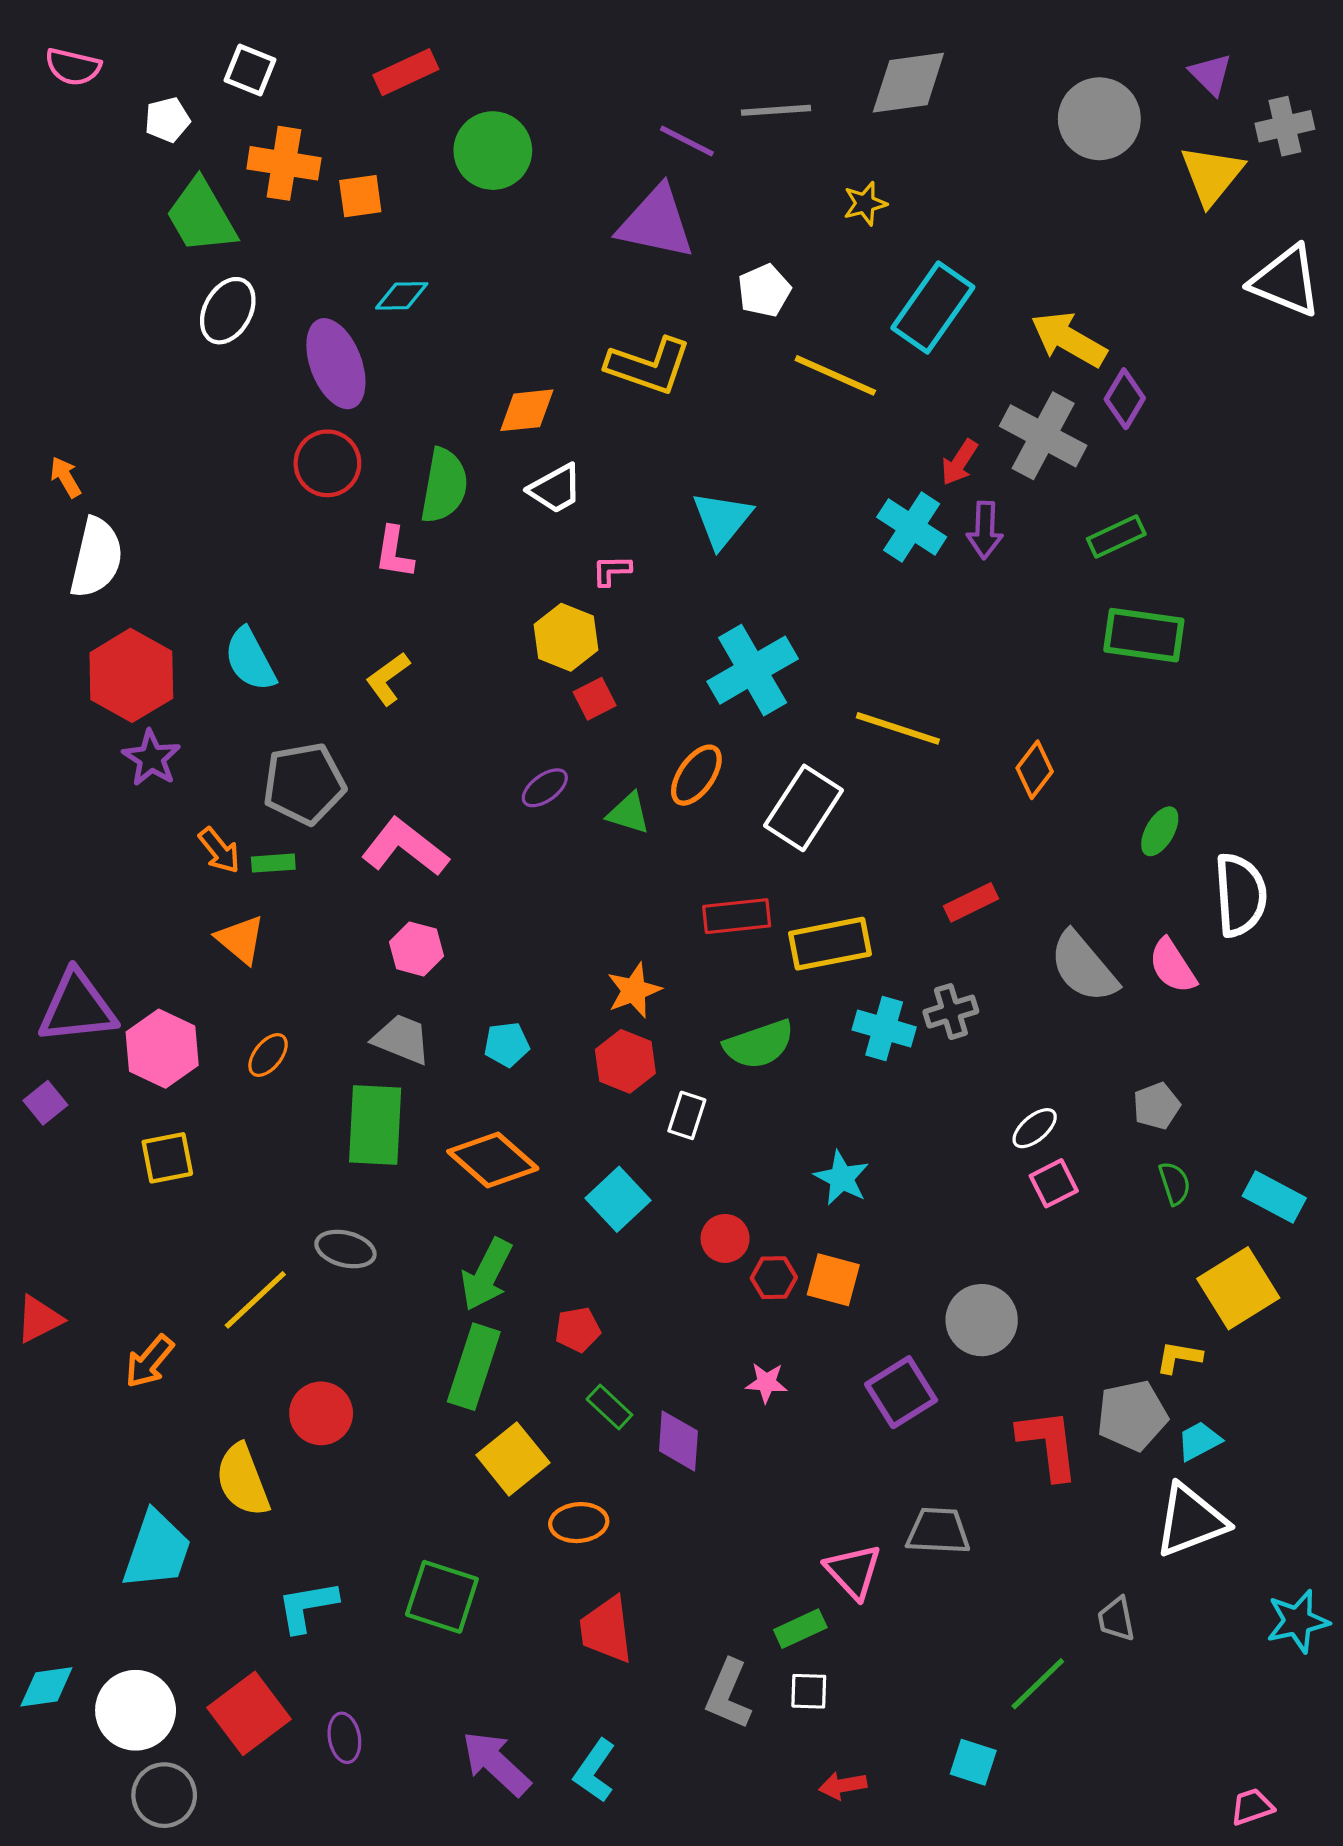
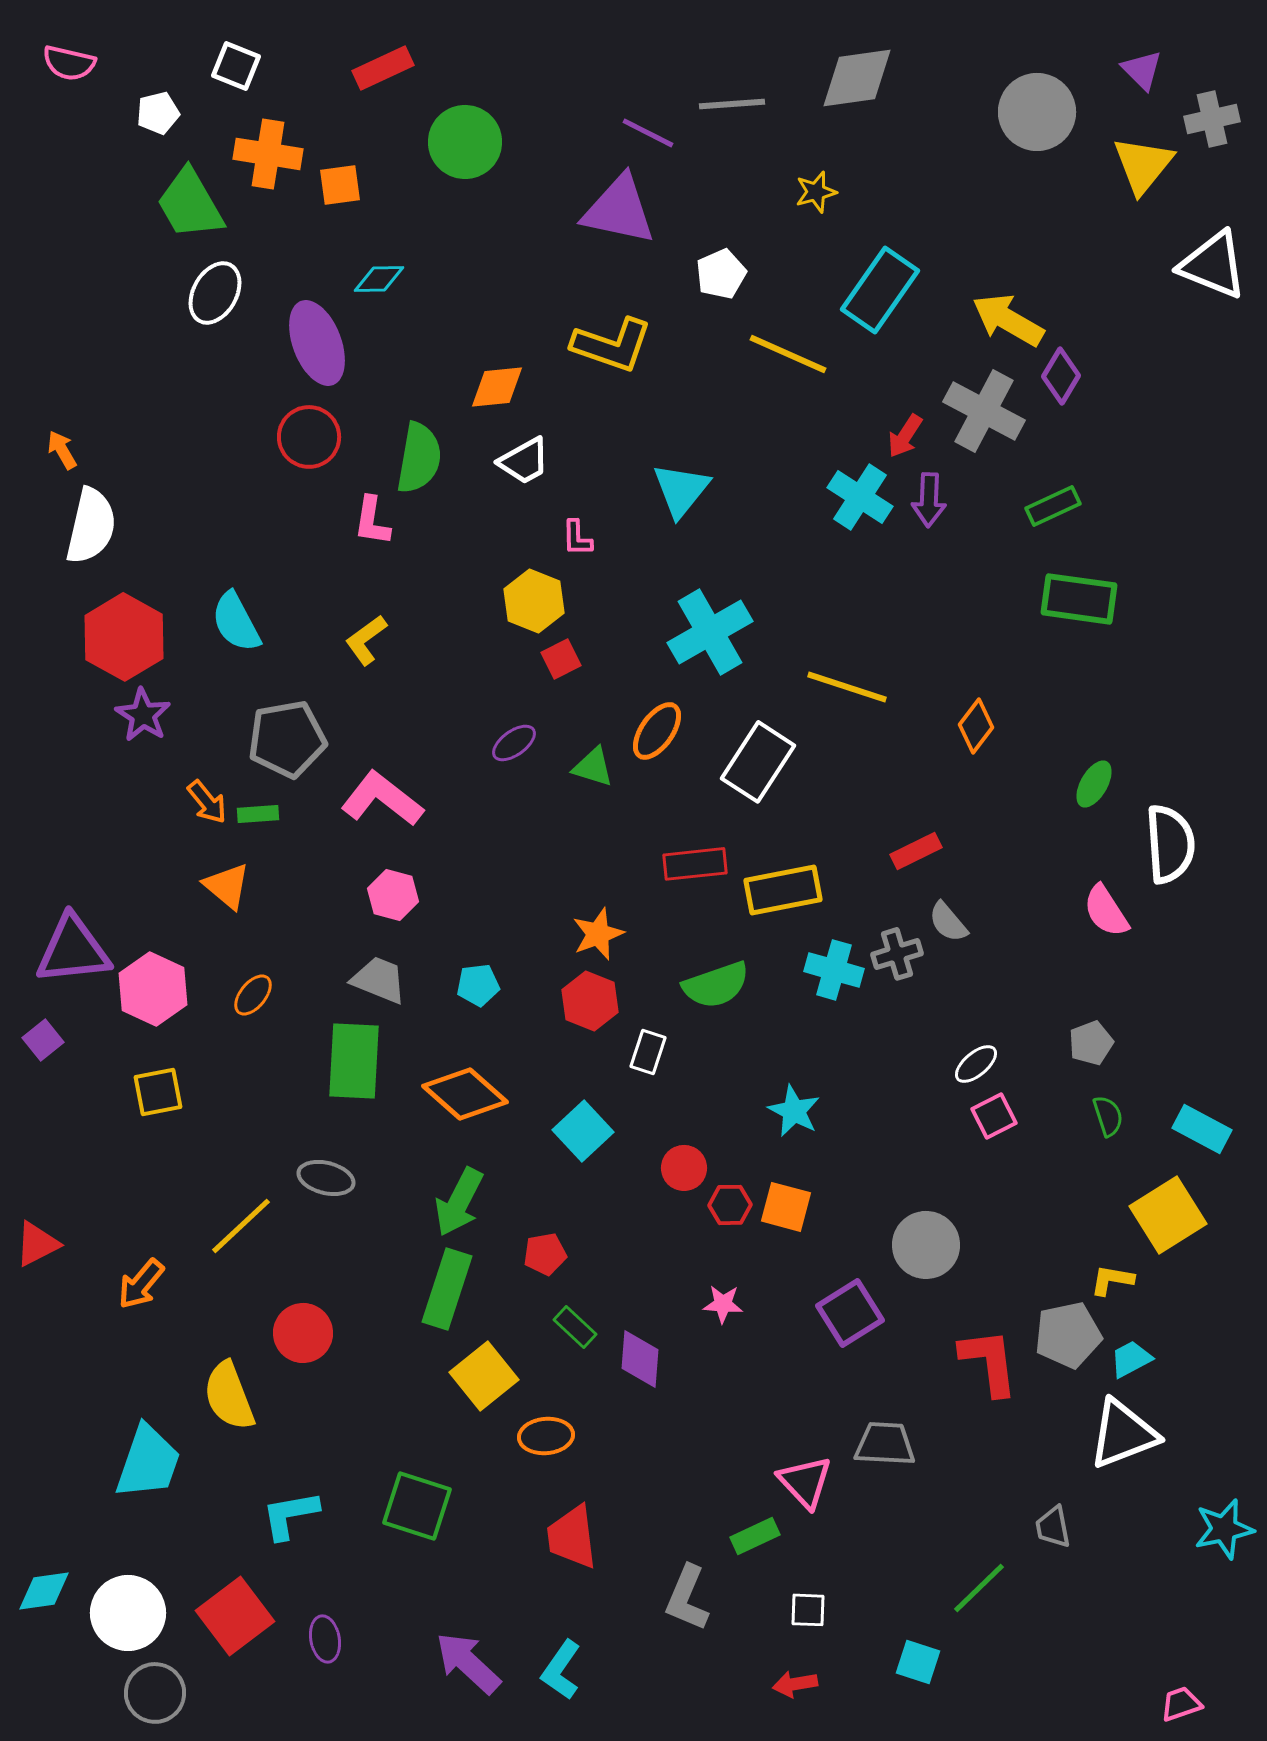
pink L-shape: (612, 570) -> (577, 538), turned -90
gray semicircle: (1083, 967) -> (948, 922), moved, size x0.6
white square: (809, 1691) -> (808, 1610), moved

